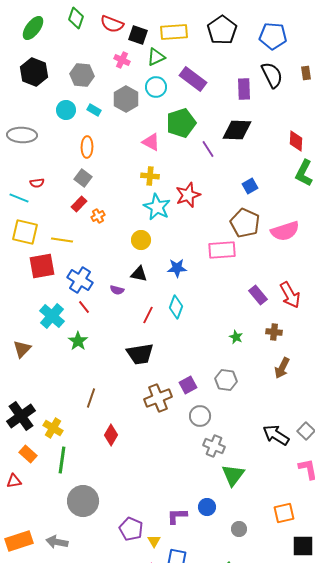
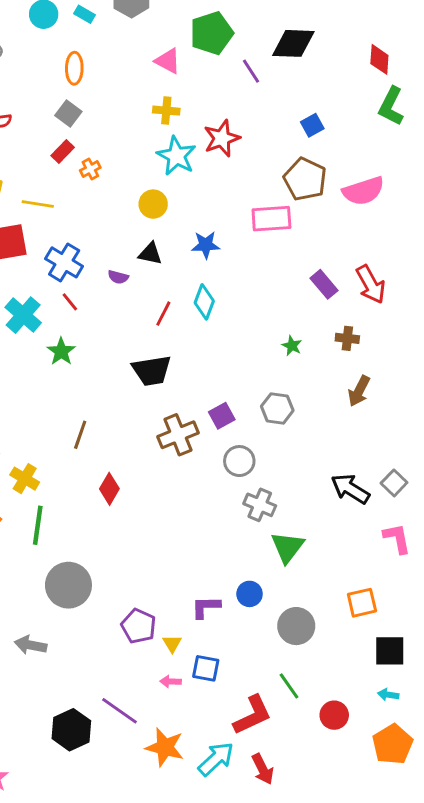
gray circle: (239, 529) -> (296, 626), size x1.6

